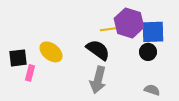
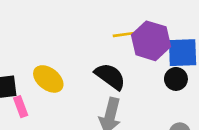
yellow line: (110, 29) -> (126, 34), moved
pink rectangle: (30, 73) -> (21, 107), turned -35

